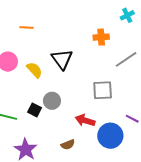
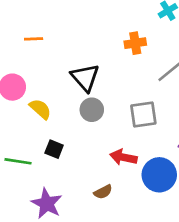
yellow semicircle: (34, 70) -> (40, 109), moved
gray circle: (52, 101) -> (92, 110), moved

